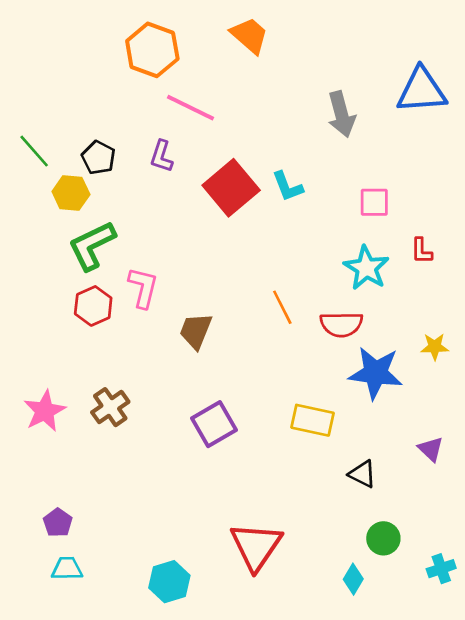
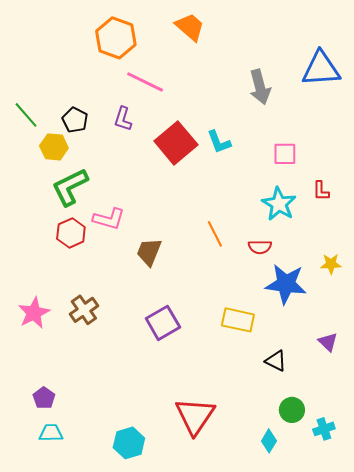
pink L-shape: (143, 288) -> (109, 219), turned 92
red semicircle: (341, 324) -> (260, 247), size x0.7
cyan cross: (441, 569) -> (324, 429), moved

